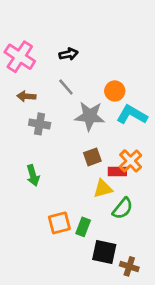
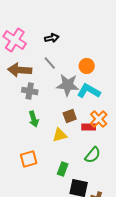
brown arrow: (26, 96) -> (20, 70), size x1.6
cyan L-shape: (132, 115) -> (89, 91), moved
green arrow: (33, 175) -> (34, 119), moved
yellow triangle: (103, 189) -> (60, 135), moved
orange square: (59, 223) -> (29, 159), moved

